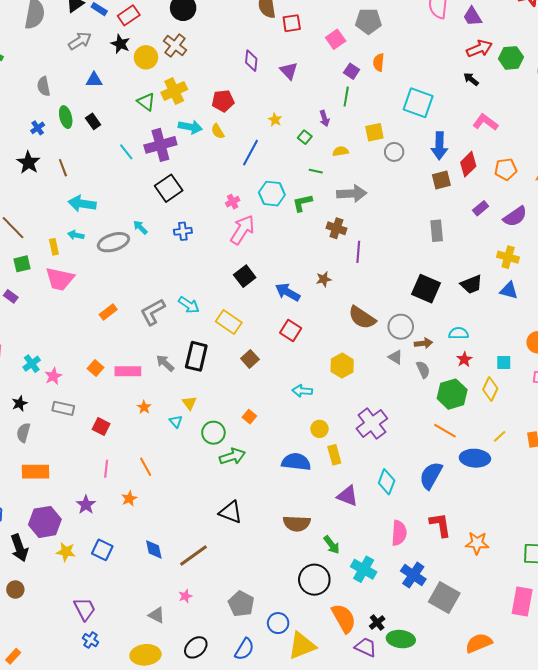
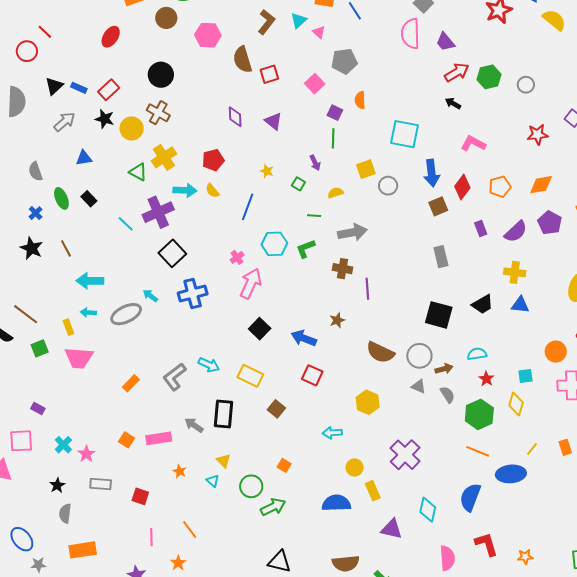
purple rectangle: (481, 208) -> (481, 229), turned -63
blue cross: (183, 231) -> (193, 294), size x1.6
purple rectangle: (11, 296) -> (38, 409), moved
orange star: (477, 543) -> (525, 557), size x0.7

